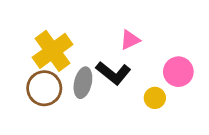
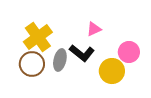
yellow circle: (155, 98) -> (112, 71), size x1.6

